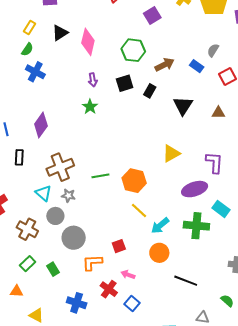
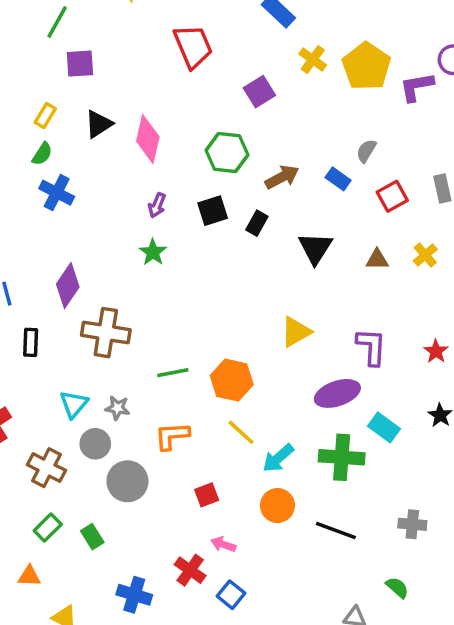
purple arrow: (93, 80) -> (157, 205), turned 32
brown cross: (60, 167) -> (106, 333), moved, turned 32
cyan triangle: (43, 193) -> (74, 404), turned 30
orange L-shape: (92, 263) -> (172, 436), moved
black line: (186, 281) -> (336, 530), moved

